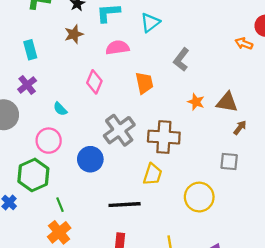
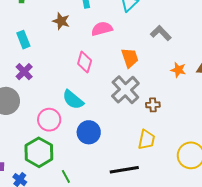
brown star: (74, 34) -> (61, 21), turned -30
gray L-shape: (181, 60) -> (161, 33), turned 105
cyan semicircle: (60, 109) -> (73, 100), moved, size x1.6
gray cross: (119, 130) -> (125, 90), moved
brown cross: (164, 137) -> (153, 105), size x0.5

